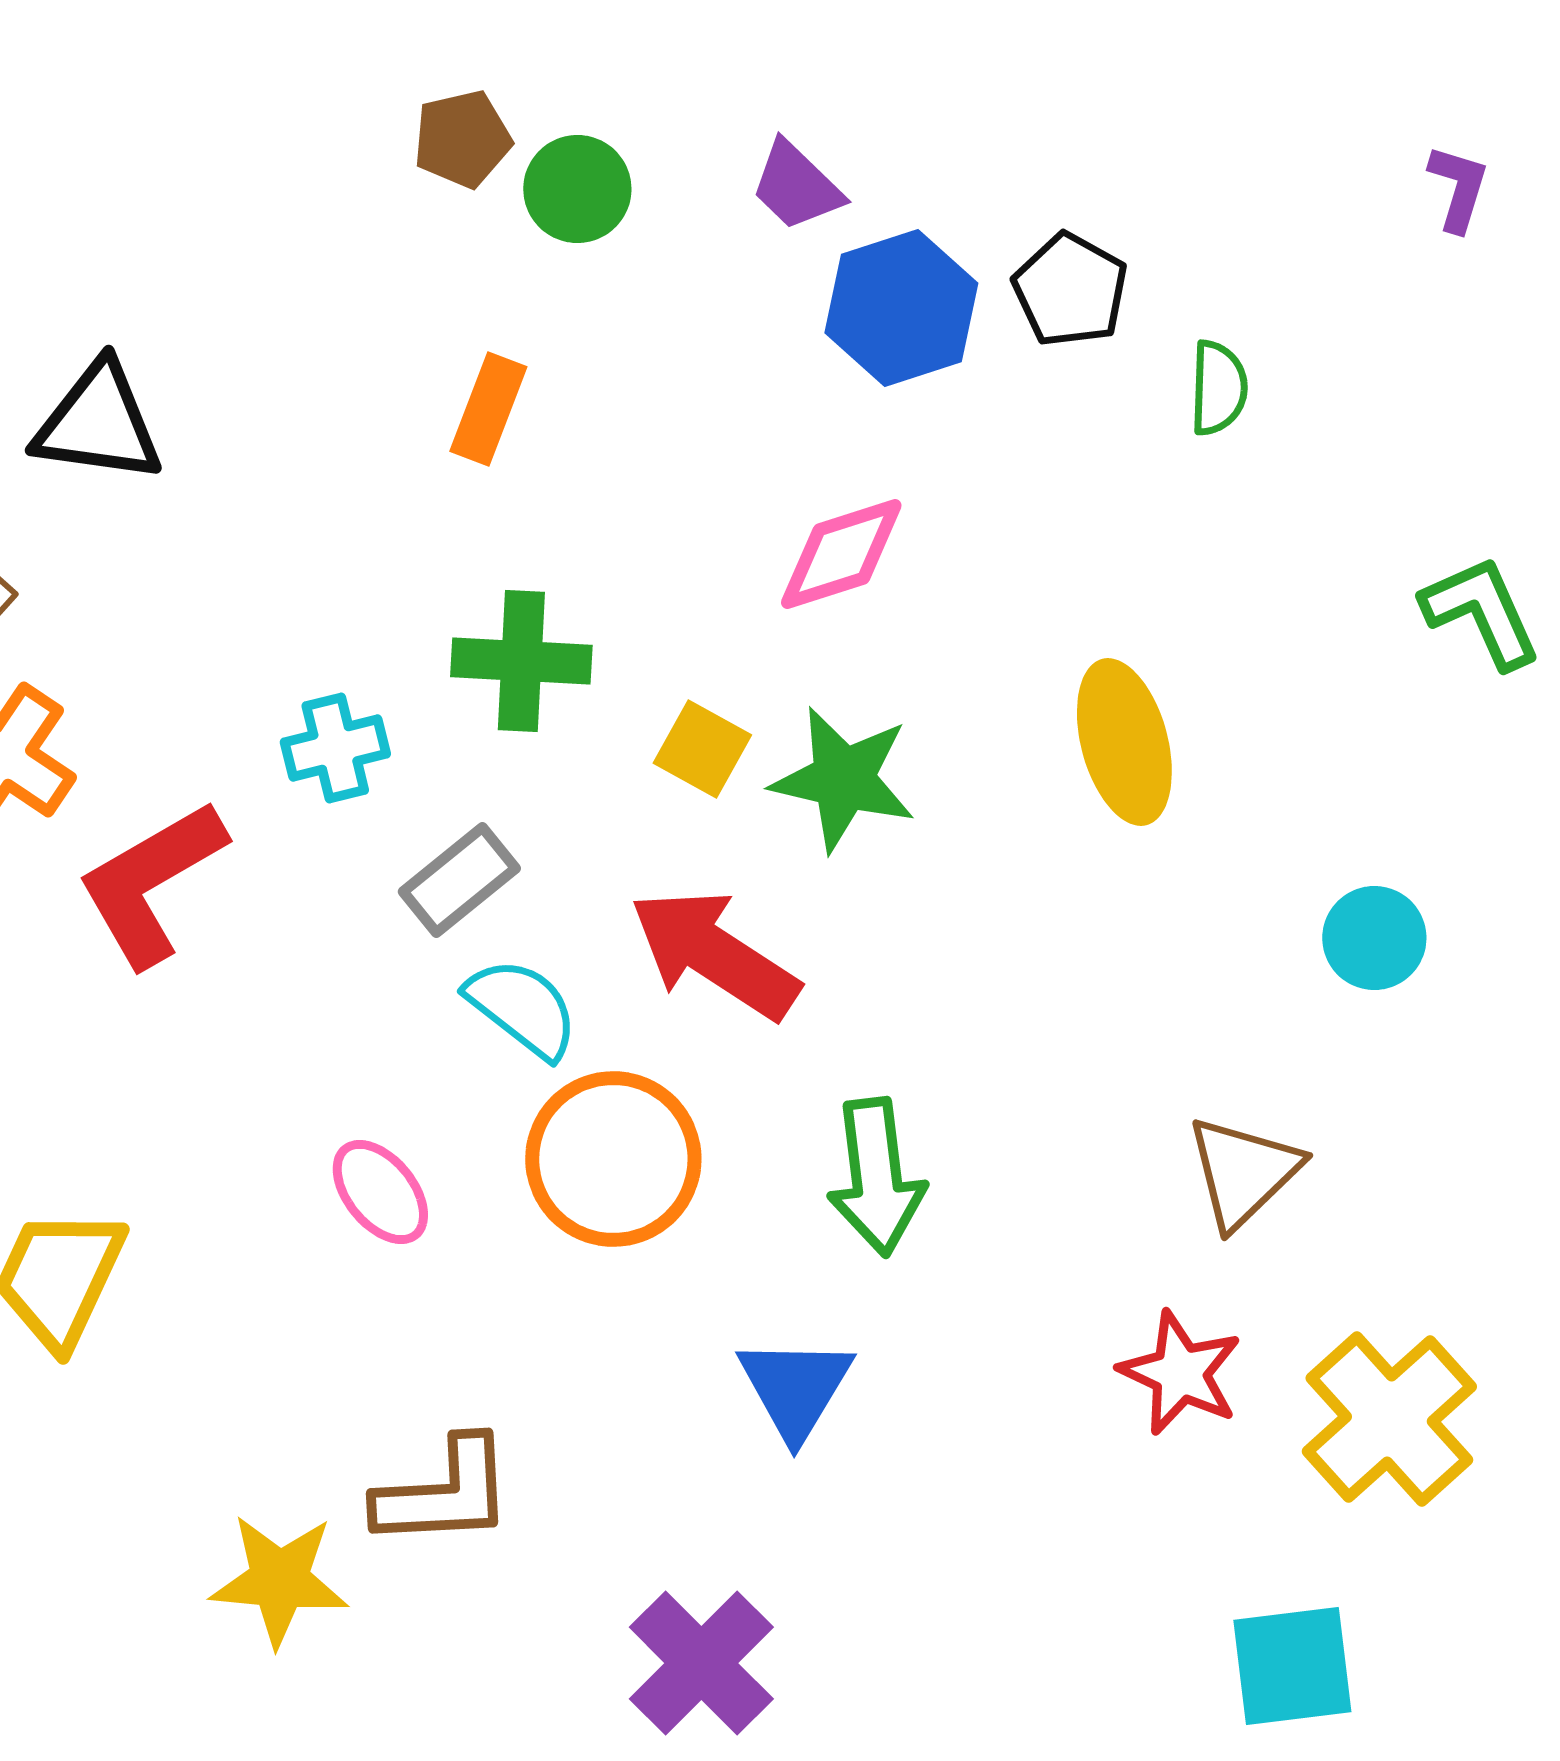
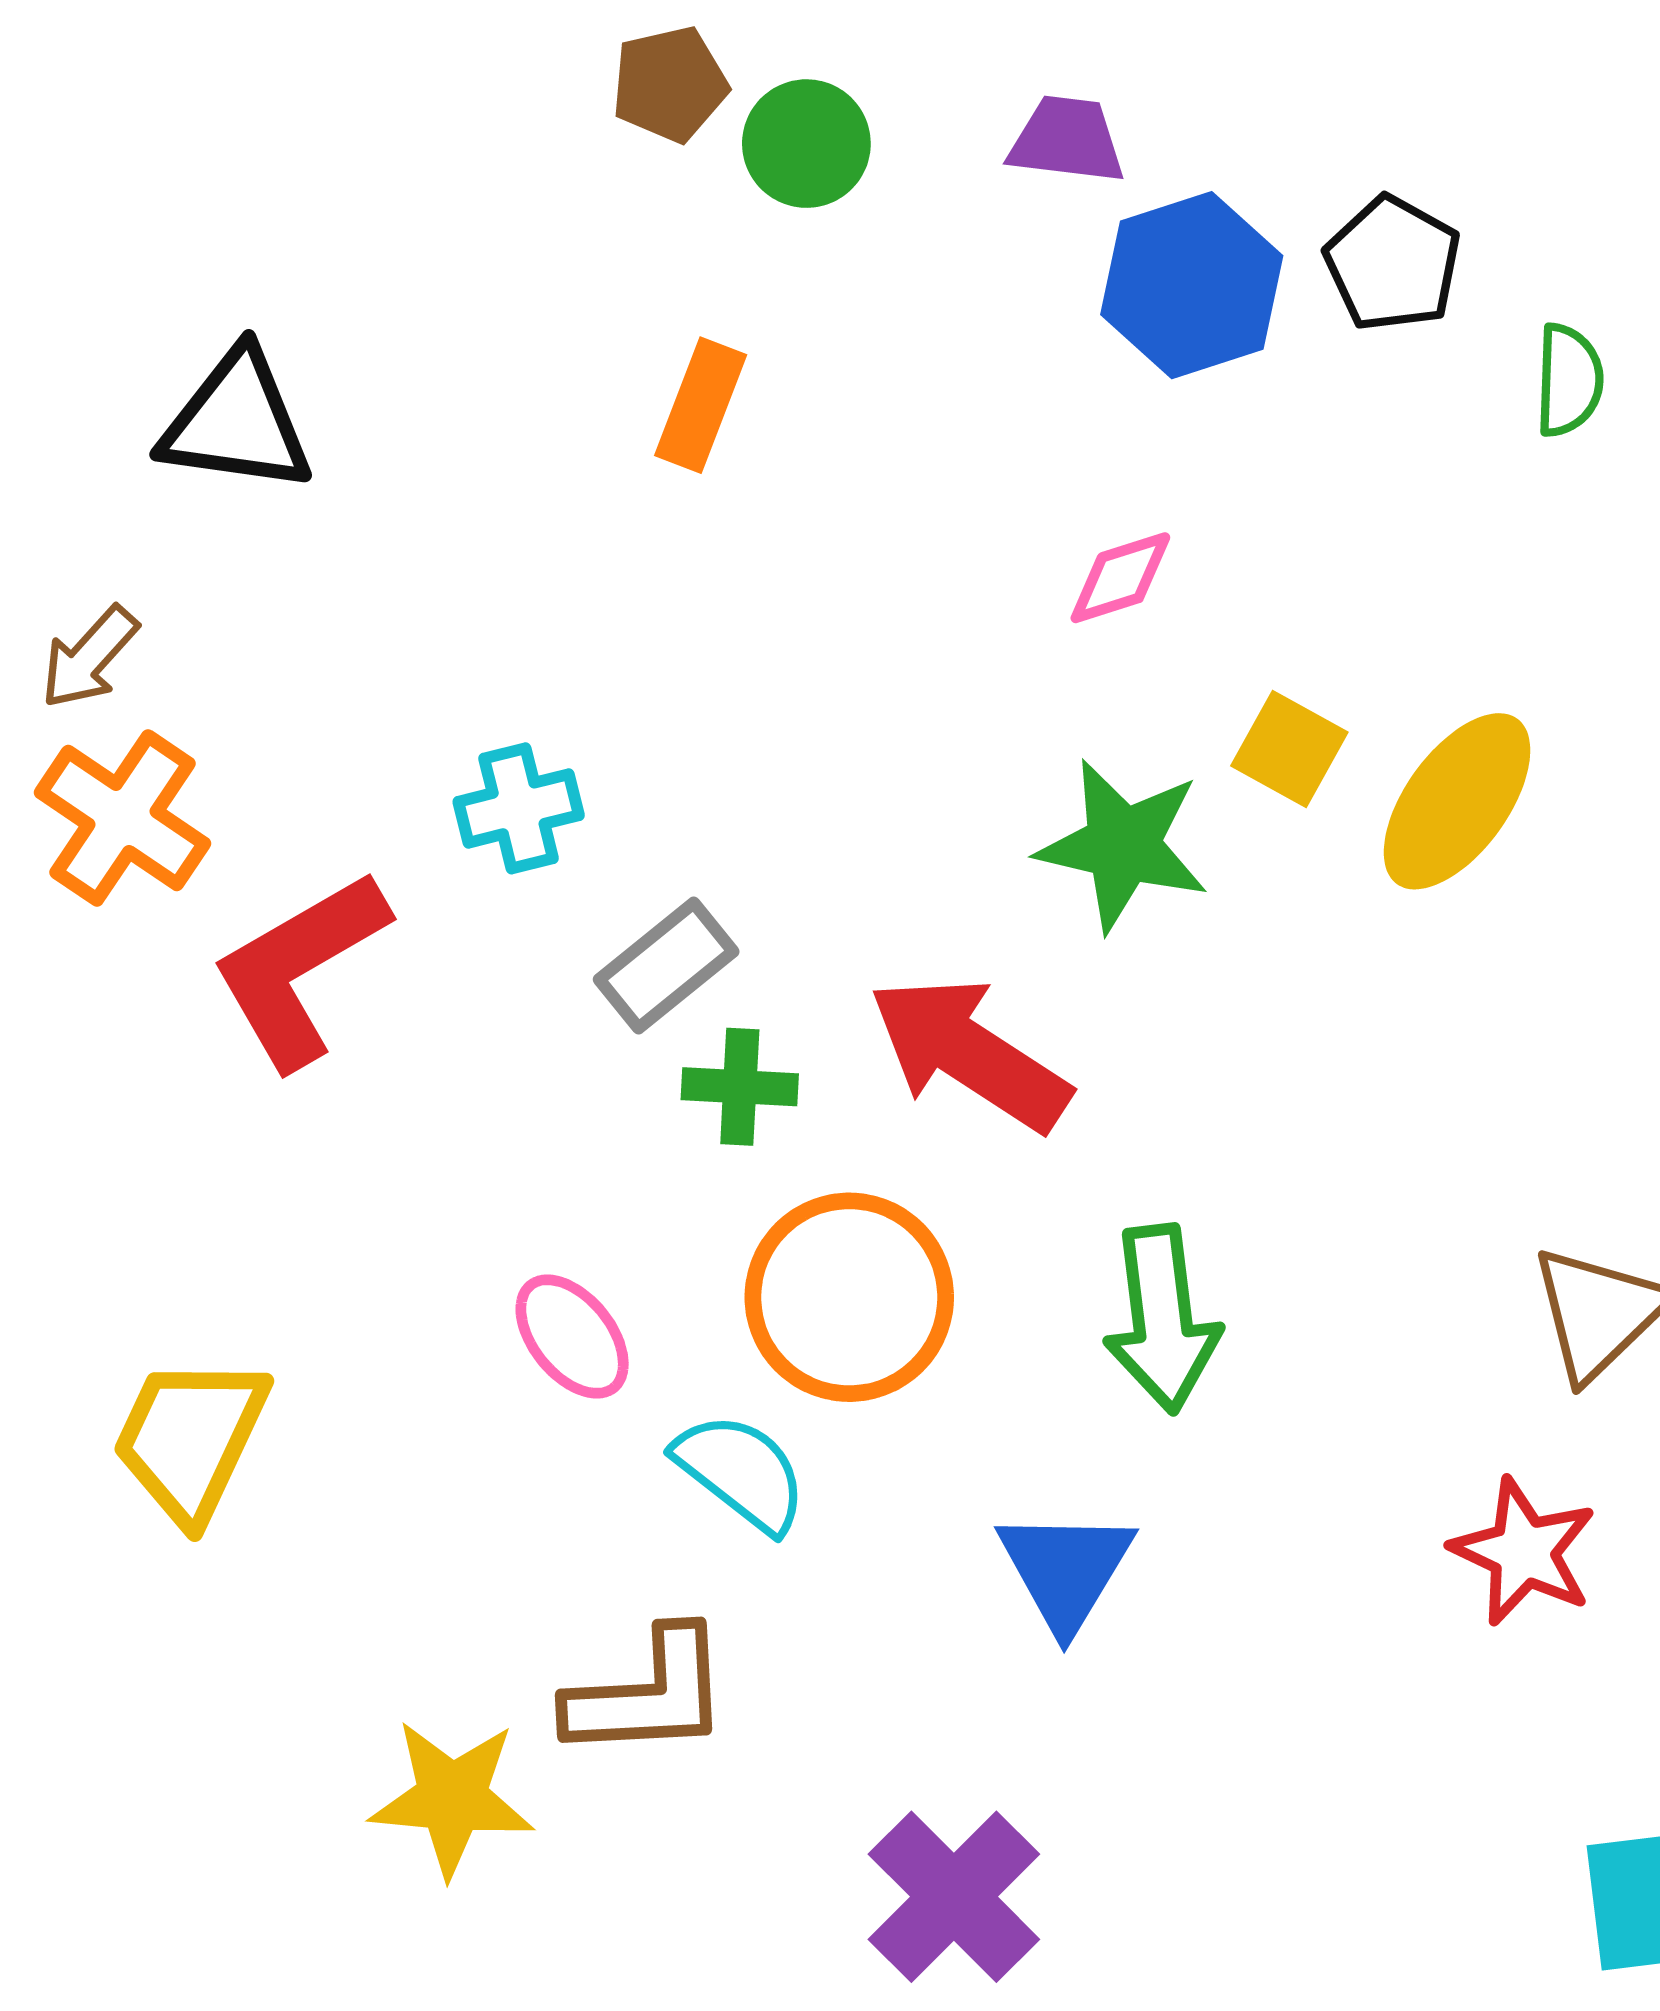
purple trapezoid: (796, 186) -> (1067, 140), turned 143
pink diamond: (841, 554) -> (1120, 578), size x0.7
green cross: (521, 661) -> (740, 1087), moved, size x0.7
yellow ellipse: (1124, 742) -> (1457, 801), turned 51
yellow square: (702, 749) -> (1289, 749), moved
cyan semicircle: (522, 1008) -> (741, 1472), moved

